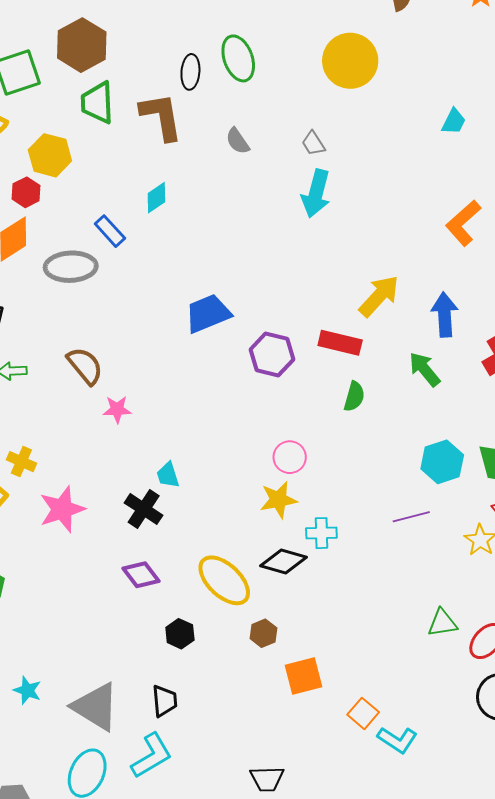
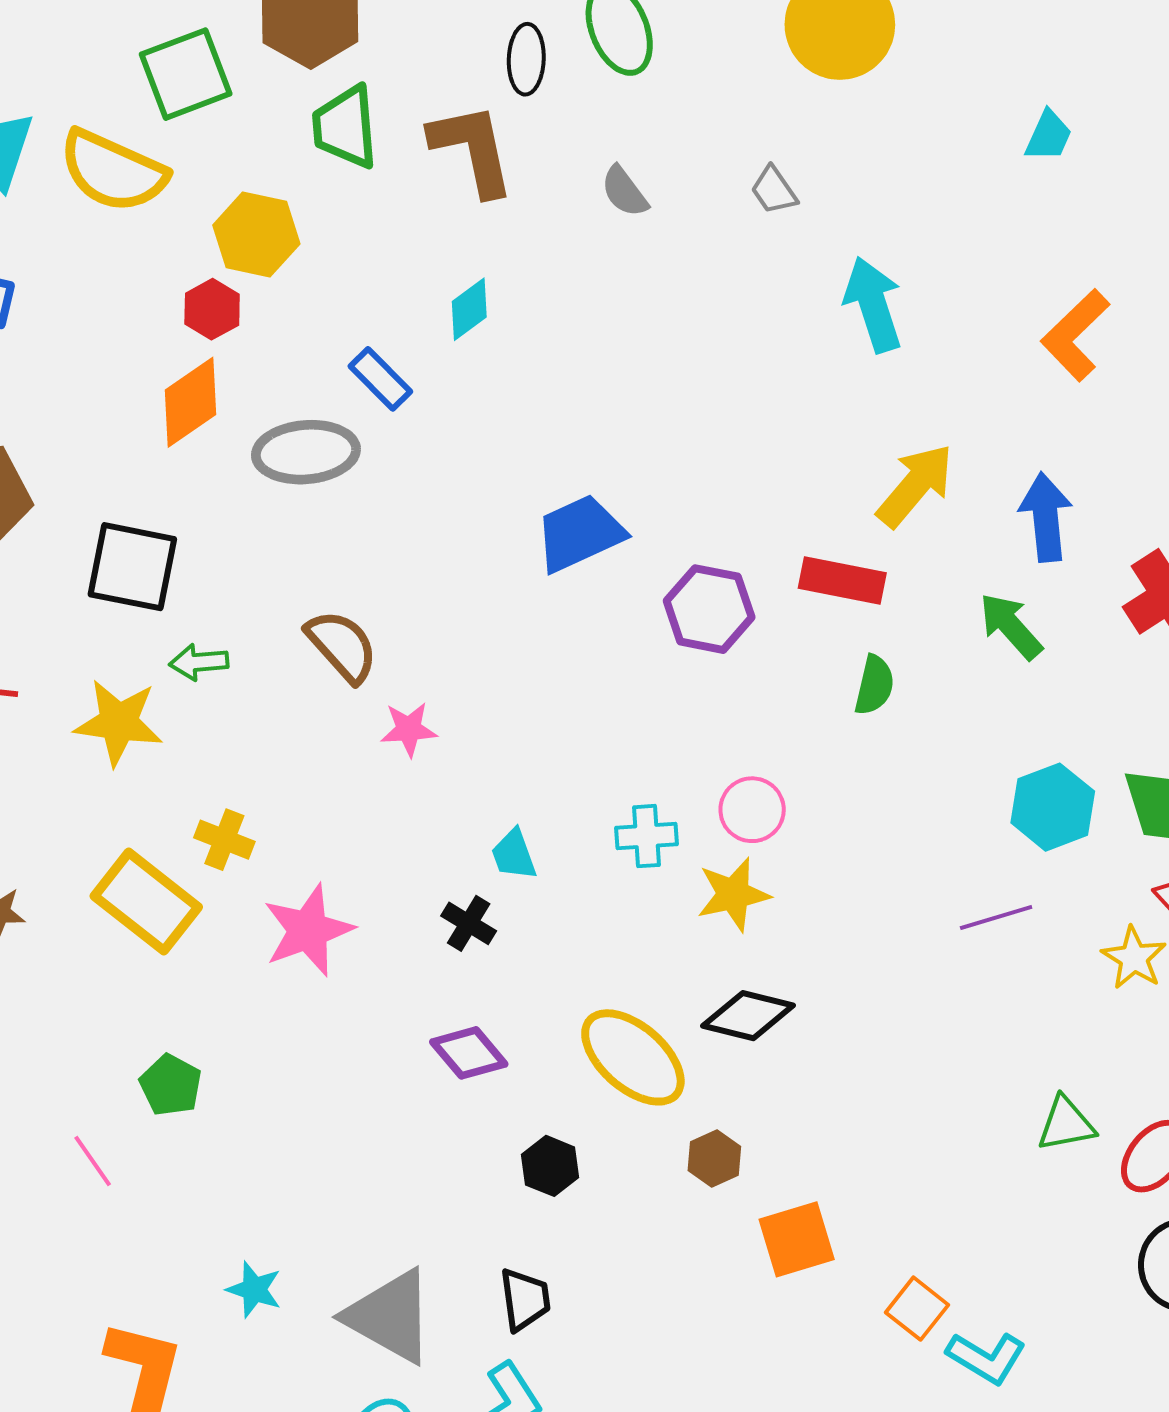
cyan arrow: (316, 193) -> (873, 305), moved, turned 150
black cross: (144, 509) -> (469, 923), size x0.7
cyan cross: (321, 533) -> (646, 836), moved

